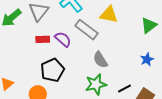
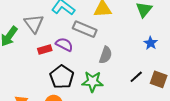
gray semicircle: (100, 60) -> (106, 55), turned -114
green star: (96, 84) -> (92, 82), moved, turned 30

